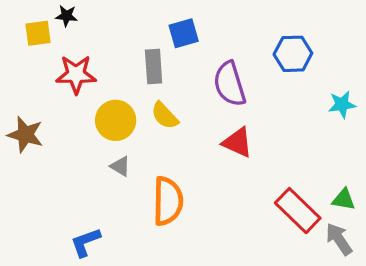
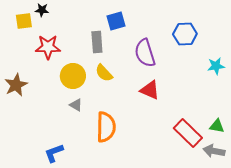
brown star: (25, 135) -> (16, 85), turned 30
gray arrow: (339, 239) -> (214, 151), turned -45

